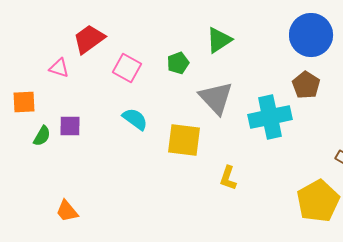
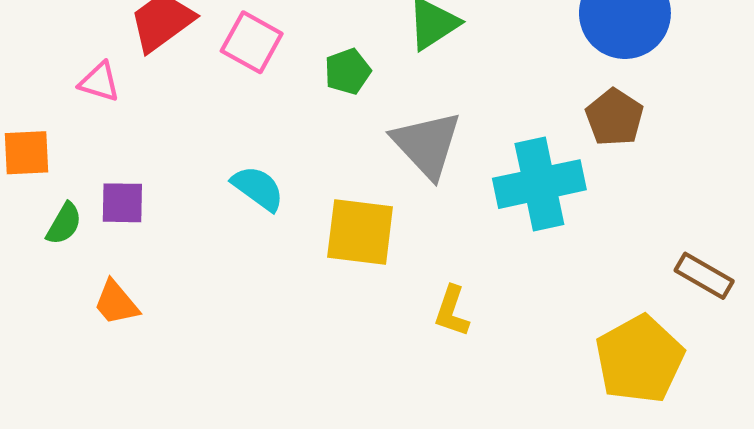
pink square: (127, 68) -> (252, 42), moved
orange trapezoid: (67, 211) -> (116, 303), moved

